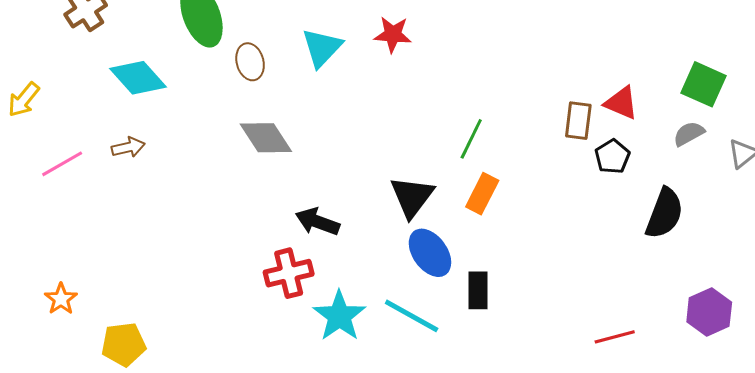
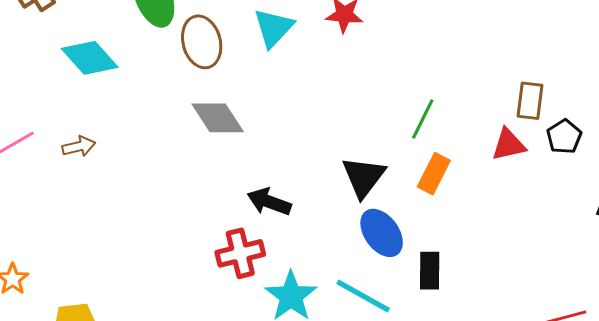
brown ellipse: (250, 62) -> (202, 42), size x1.4
red triangle: (621, 103) -> (509, 145), moved, turned -36
brown arrow: (128, 147) -> (79, 146), moved

